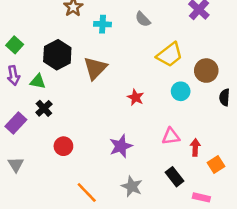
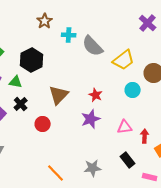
gray semicircle: (143, 19) -> (93, 46), moved, size x1.6
brown triangle: (95, 68) -> (59, 95), moved
red circle: (63, 146) -> (43, 124), moved
purple star: (121, 146) -> (91, 119), moved
gray star: (132, 186) -> (93, 168), turned -30

